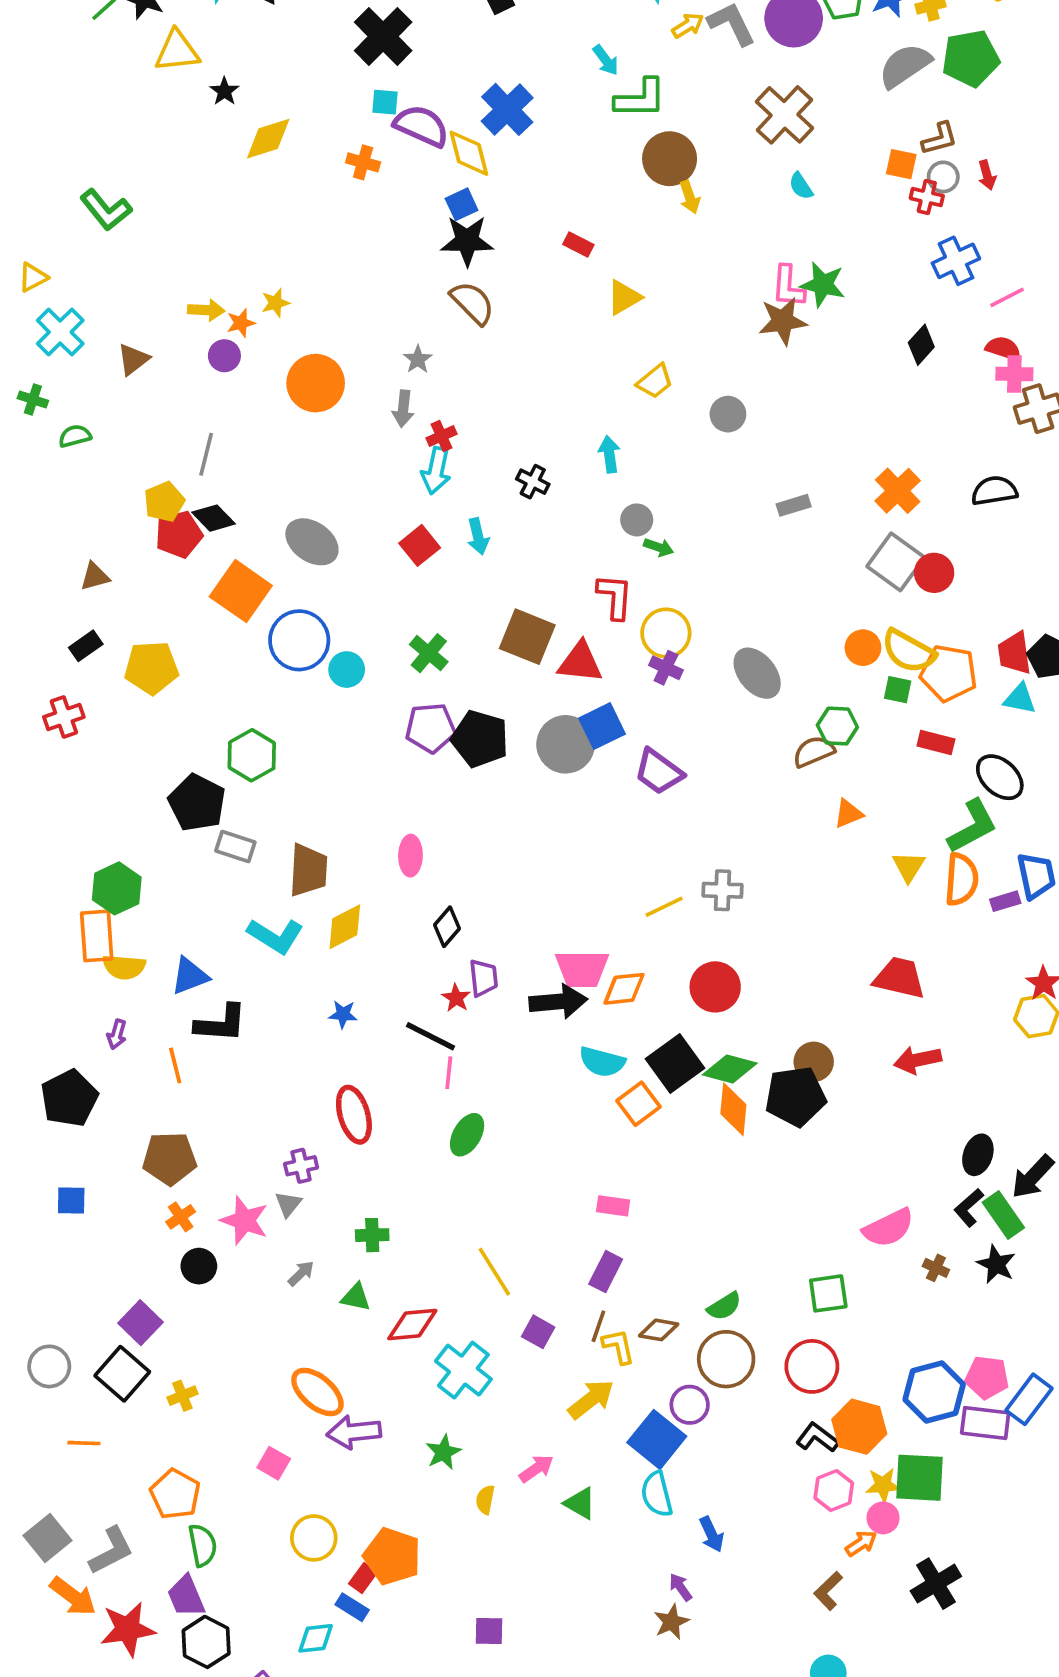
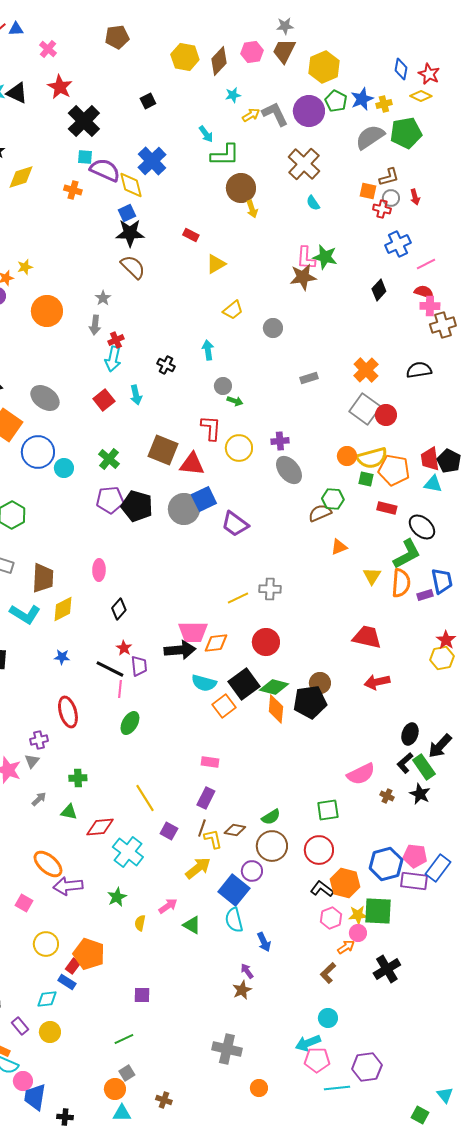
yellow semicircle: (909, 651) -> (372, 458), turned -44
purple cross: (666, 668) -> (280, 441), moved, turned -30
purple trapezoid: (483, 978) -> (139, 666), moved

